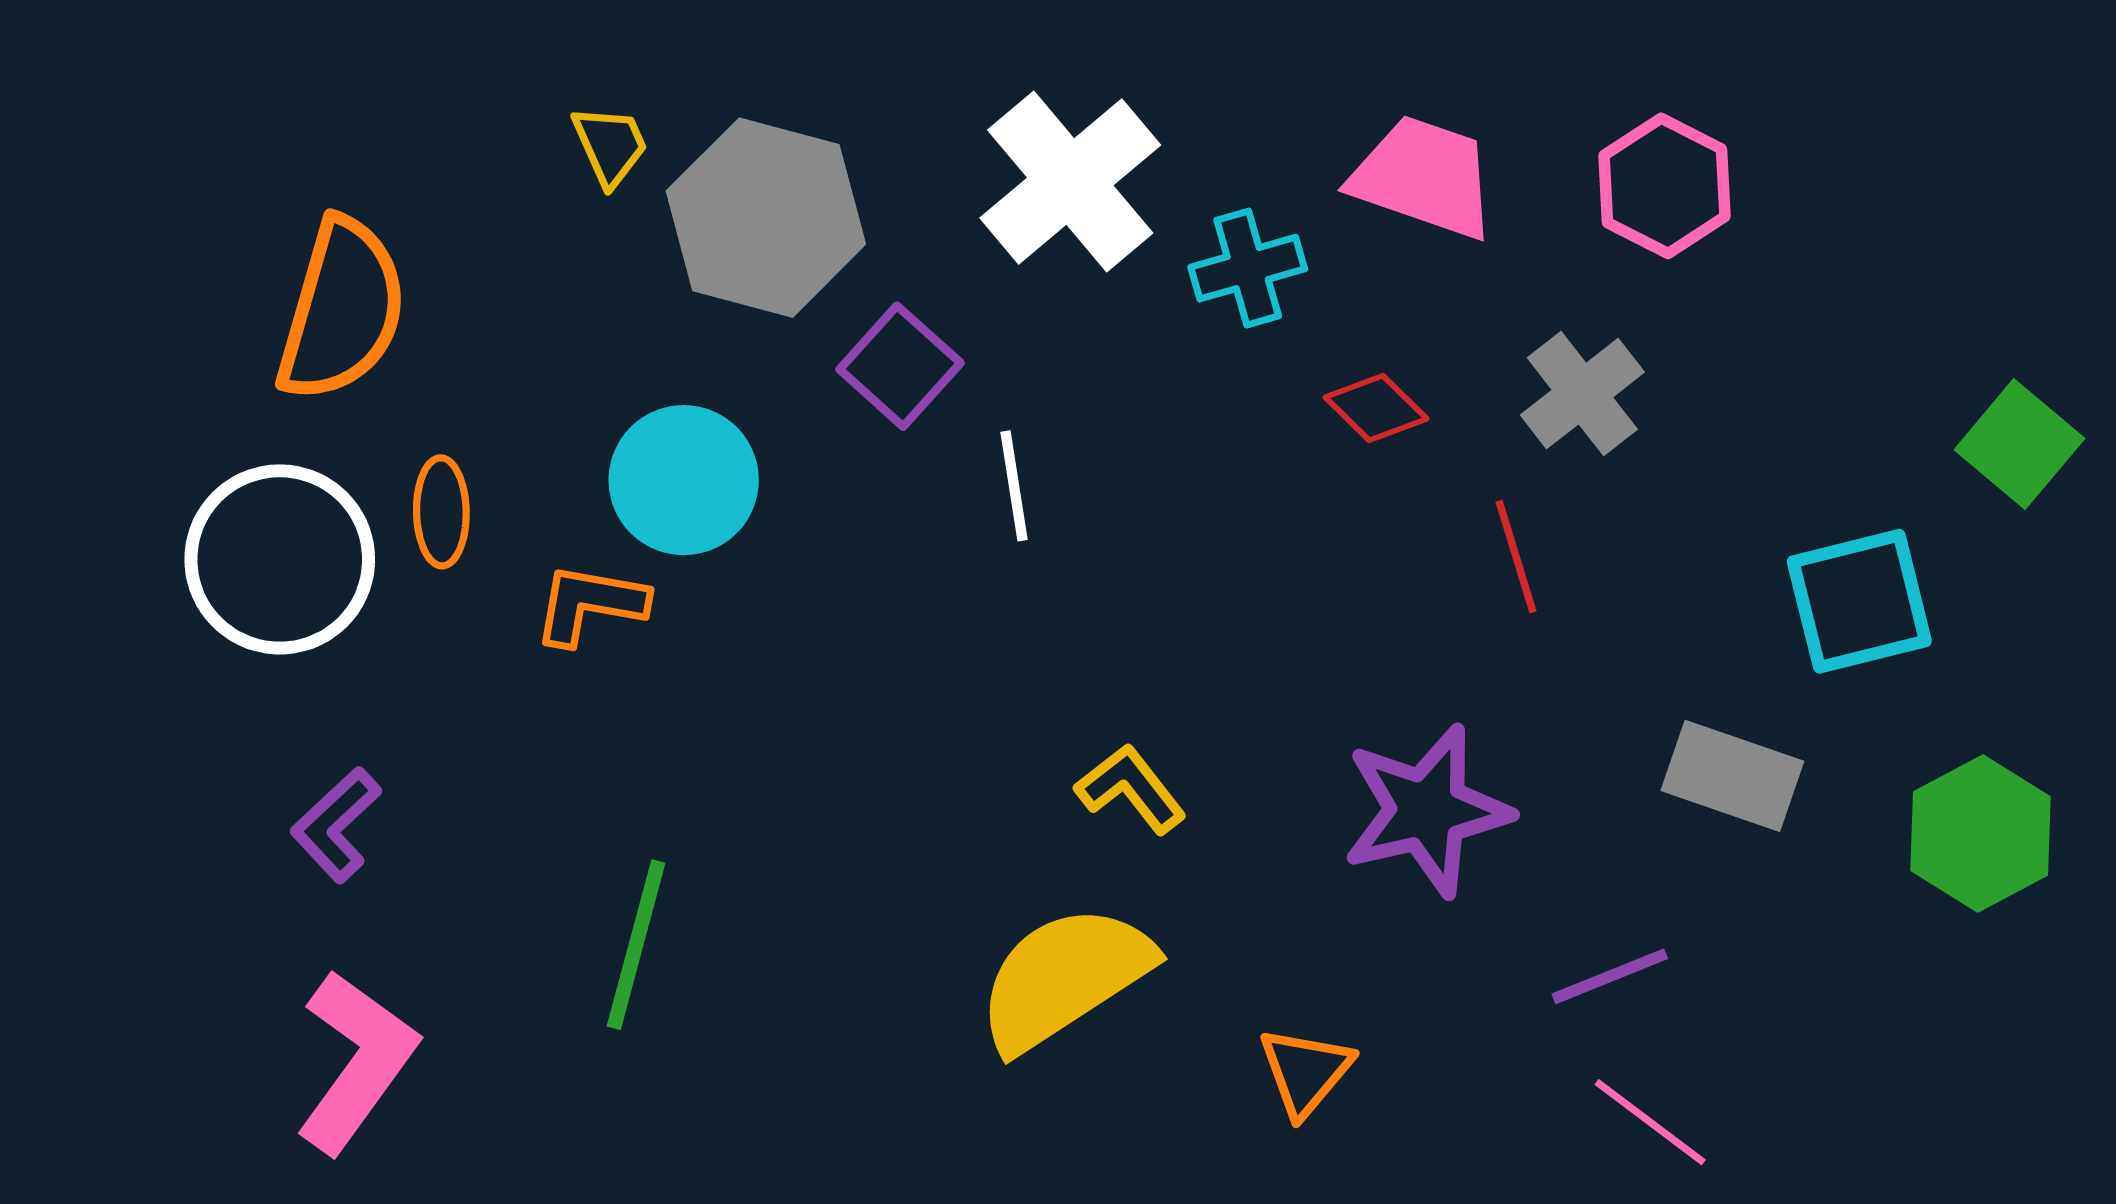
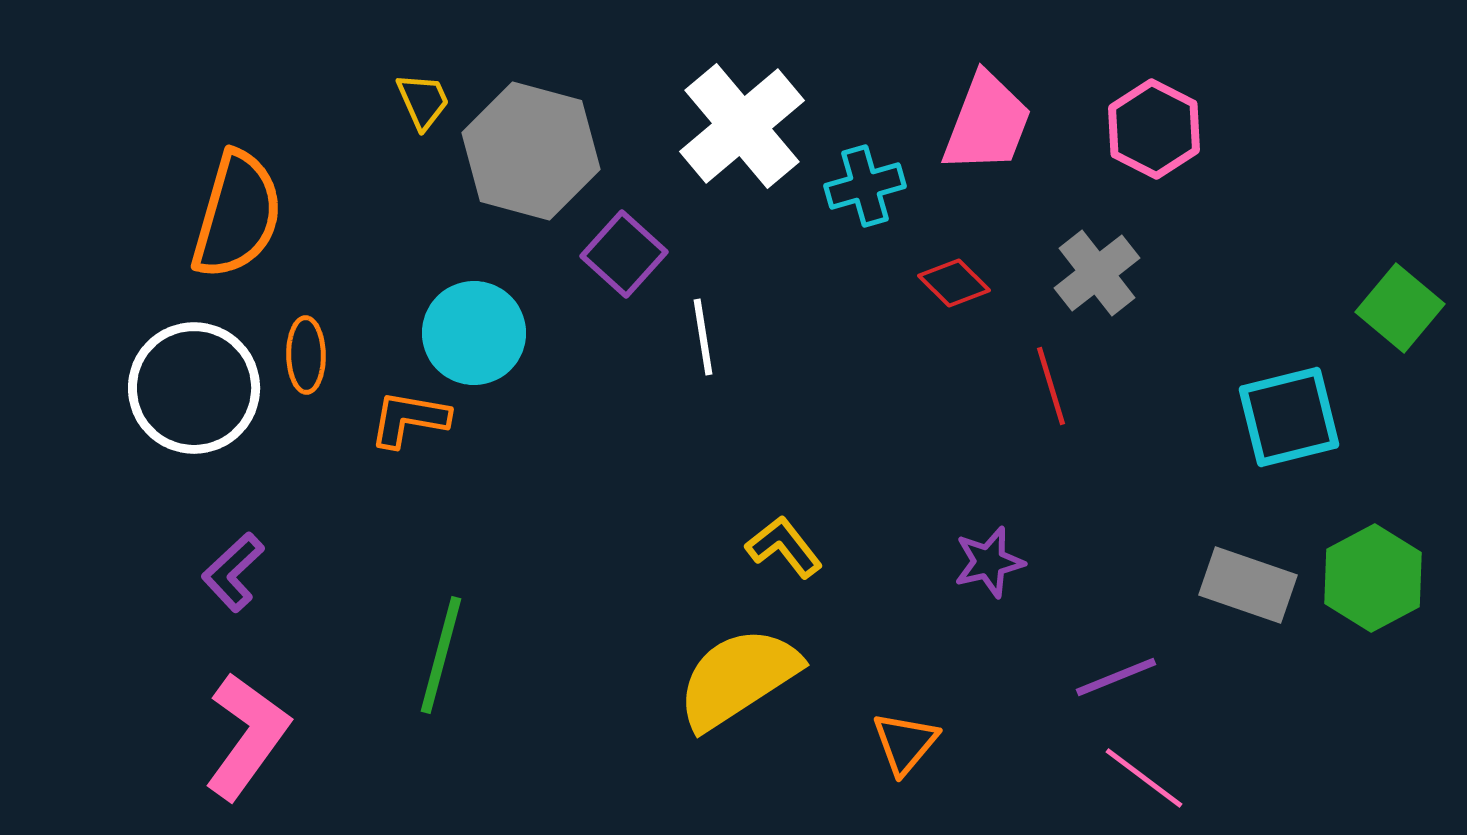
pink trapezoid: (1424, 177) -> (987, 123), turned 92
gray rectangle: (1732, 776) -> (1248, 585), moved
purple star: (1427, 810) -> (989, 562), size x0.6

